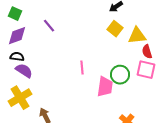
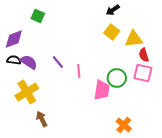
green square: (15, 14) -> (38, 16), moved
purple line: (49, 26) -> (58, 62), moved
purple semicircle: (24, 71) -> (29, 62), moved
yellow cross: (20, 98) -> (27, 92), moved

